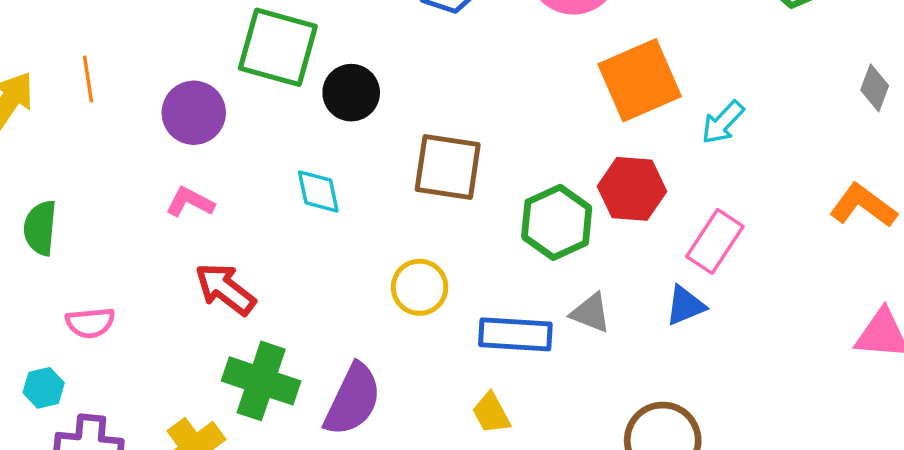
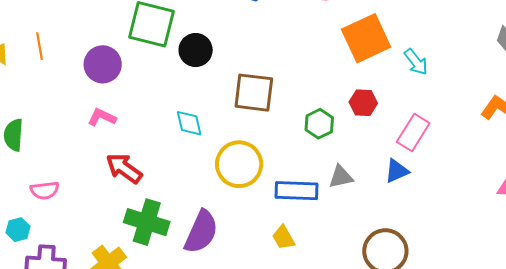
cyan arrow: (723, 122) -> (416, 62), turned -80
red hexagon: (632, 189) -> (363, 103), size x0.7
cyan diamond: (318, 191) -> (189, 123), moved
green hexagon: (557, 222) -> (319, 124), size x0.7
yellow circle: (420, 287) -> (239, 164), size x1.4
gray triangle: (591, 313) -> (341, 177), turned -32

